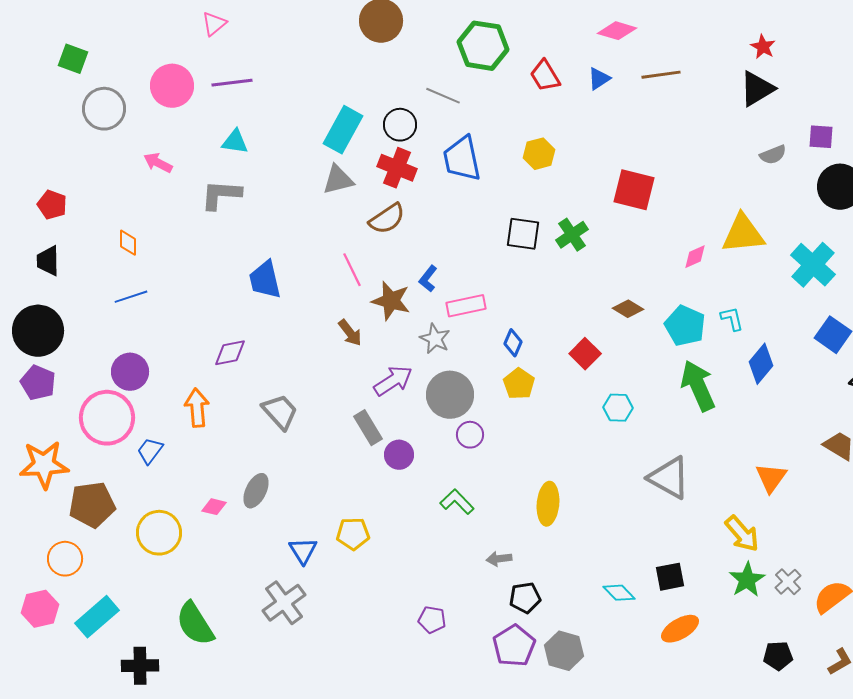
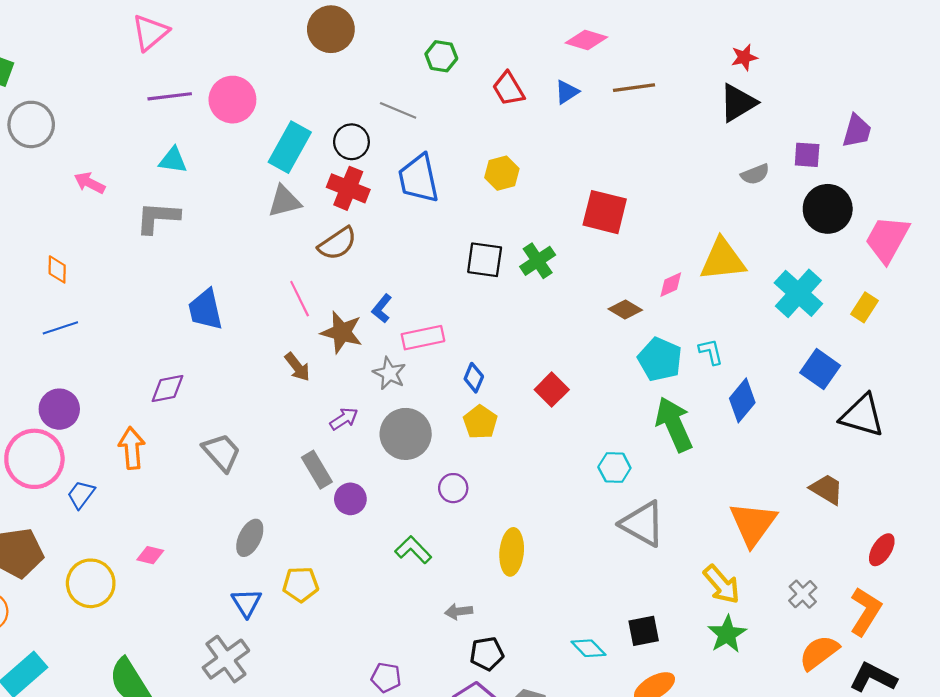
pink triangle: (214, 24) -> (150, 32), size x1.4
green hexagon: (483, 46) -> (441, 56), size x0.6
red star: (763, 47) -> (744, 57), turned 30
pink circle: (172, 86) -> (232, 100), moved
brown diamond: (628, 309) -> (625, 310), moved
purple arrow: (393, 381) -> (344, 419), size x0.7
cyan hexagon: (618, 408) -> (614, 468), moved
purple circle: (470, 435) -> (453, 488), moved
orange triangle: (771, 478) -> (753, 524), size x1.4
gray ellipse: (256, 491) -> (250, 538), moved
gray cross: (788, 582) -> (803, 594), moved

